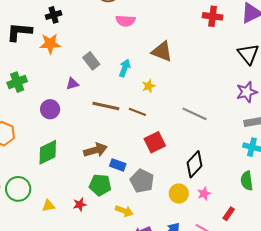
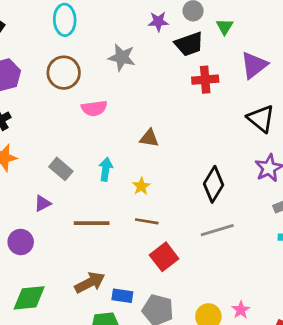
brown triangle: (162, 51) -> (149, 138), size x0.7
brown line: (137, 112) -> (147, 221), moved
gray line: (195, 114) -> (217, 230), moved, turned -30
green diamond: (48, 152) -> (29, 298), turned 32
black diamond: (194, 164) -> (214, 184), moved

